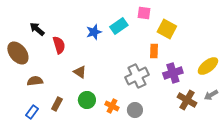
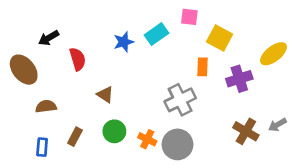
black arrow: (37, 29) -> (49, 38), turned -70
yellow ellipse: (208, 66) -> (273, 54), moved
purple cross: (173, 73) -> (239, 79), moved
gray circle: (135, 110) -> (178, 144), size x1.5
blue rectangle: (32, 112) -> (42, 147), turned -32

